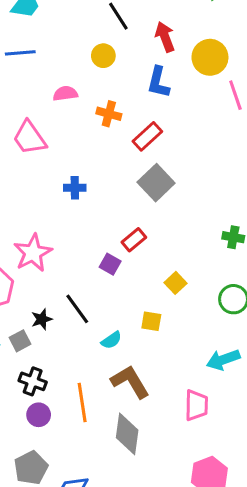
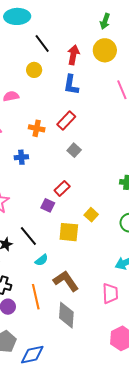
red arrow: (165, 37) -> (73, 55), turned 36
yellow circle: (210, 57) -> (105, 50), moved
orange cross: (109, 114) -> (37, 128), moved
gray square: (156, 183) -> (74, 150), size x0.6
yellow square: (151, 321) -> (69, 232), moved, size x1.5
cyan semicircle: (111, 340) -> (42, 260), moved

